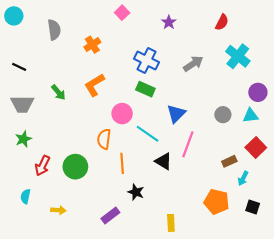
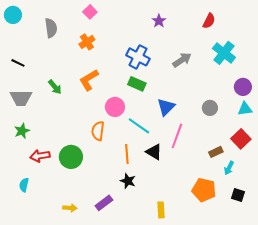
pink square: (122, 13) -> (90, 12), moved
cyan triangle: (251, 116) -> (245, 109), moved
orange line: (122, 163) -> (127, 154), moved
red arrow: (42, 166) -> (40, 156), turned 54
yellow arrow: (58, 210) -> (70, 208), moved

